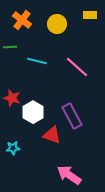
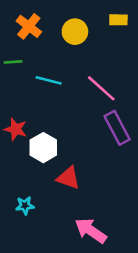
purple rectangle: (72, 116) -> (117, 128), moved
cyan star: (13, 148) -> (25, 206), moved

